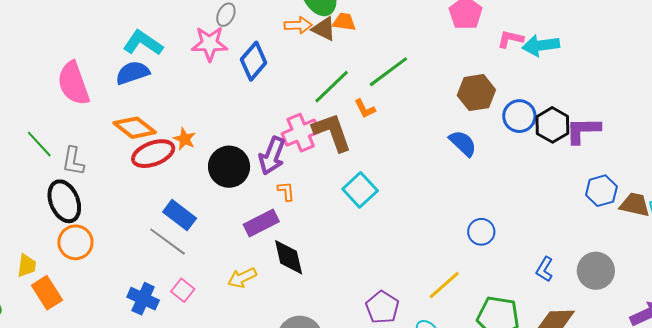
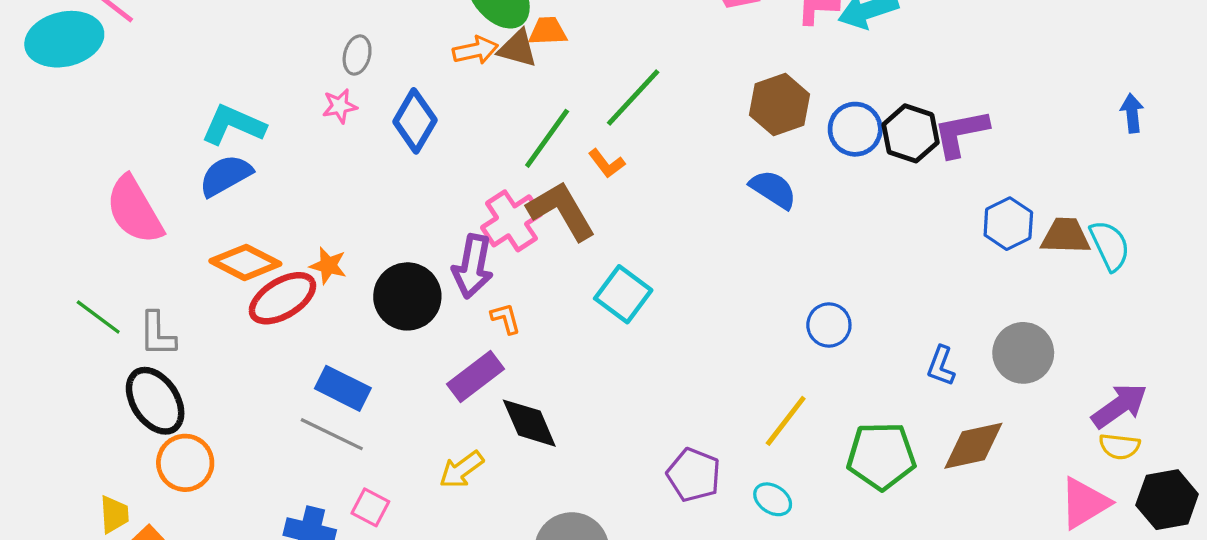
pink star: (210, 44) -> (340, 106), size x0.6

